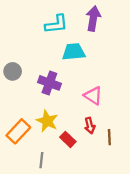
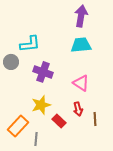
cyan L-shape: (56, 24) -> (30, 44), moved
cyan trapezoid: (74, 52) -> (81, 45), moved
yellow star: (47, 121) -> (41, 105), turned 30
orange rectangle: (18, 131) -> (18, 126), moved

